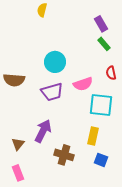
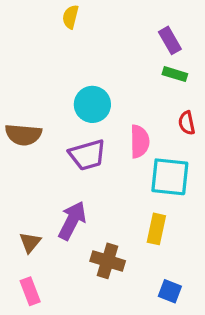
green rectangle: (104, 44) -> (175, 74), turned -32
pink semicircle: (83, 84) -> (140, 141), turned -72
blue square: (101, 160) -> (170, 291), moved

